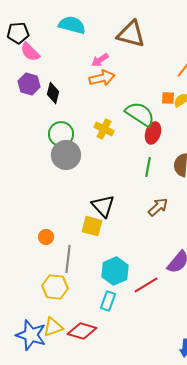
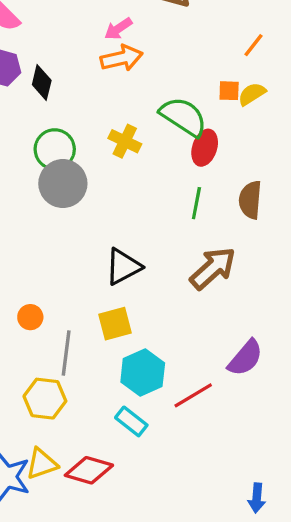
black triangle: (103, 206) -> (123, 267), turned 45
brown arrow: (158, 207) -> (213, 268), size x1.4
yellow square: (92, 226) -> (115, 324), moved, turned -30
cyan rectangle: (108, 301) -> (131, 421), turned -72

